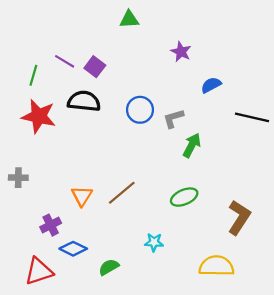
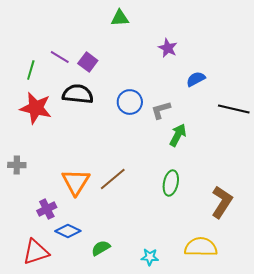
orange triangle: (82, 196) -> (76, 182), size x1.4
green ellipse: (184, 197) -> (171, 183), turned -55
cyan star: (154, 242) -> (150, 257), moved

